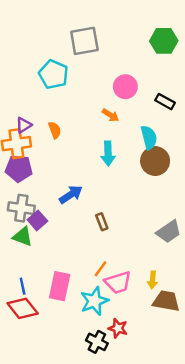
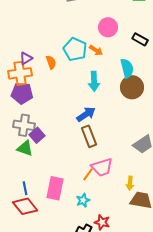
cyan pentagon: (54, 74) -> (75, 49), moved
blue arrow: (71, 194) -> (86, 114), moved
brown rectangle: (102, 222) -> (89, 136), size x1.5
pink trapezoid: (118, 282) -> (102, 167), moved
cyan star: (94, 301) -> (83, 200), size x0.6

